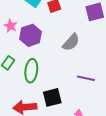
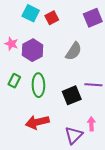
black square: (52, 97) -> (72, 95), moved

